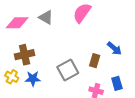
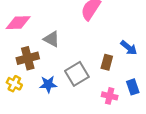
gray triangle: (46, 17) -> (52, 39), moved
blue star: (33, 79) -> (48, 84), moved

